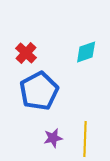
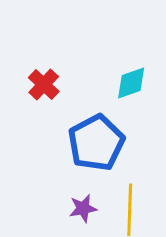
blue pentagon: (39, 91) -> (96, 143), moved

